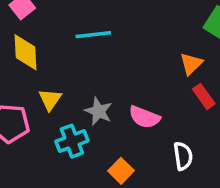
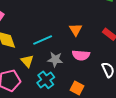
cyan line: (93, 35) -> (43, 40), moved
orange triangle: (191, 64) -> (76, 30), moved

